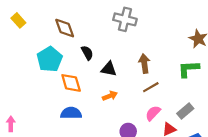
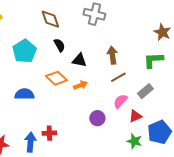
brown diamond: (65, 28) -> (50, 19), moved
orange diamond: (71, 83) -> (56, 78), moved, turned -30
gray rectangle: (185, 111) -> (145, 91), moved
blue semicircle: (71, 113) -> (24, 94), moved

